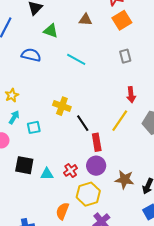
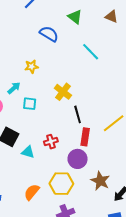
yellow star: (12, 95) -> (32, 67), moved
red cross: (71, 170) -> (51, 142), moved

